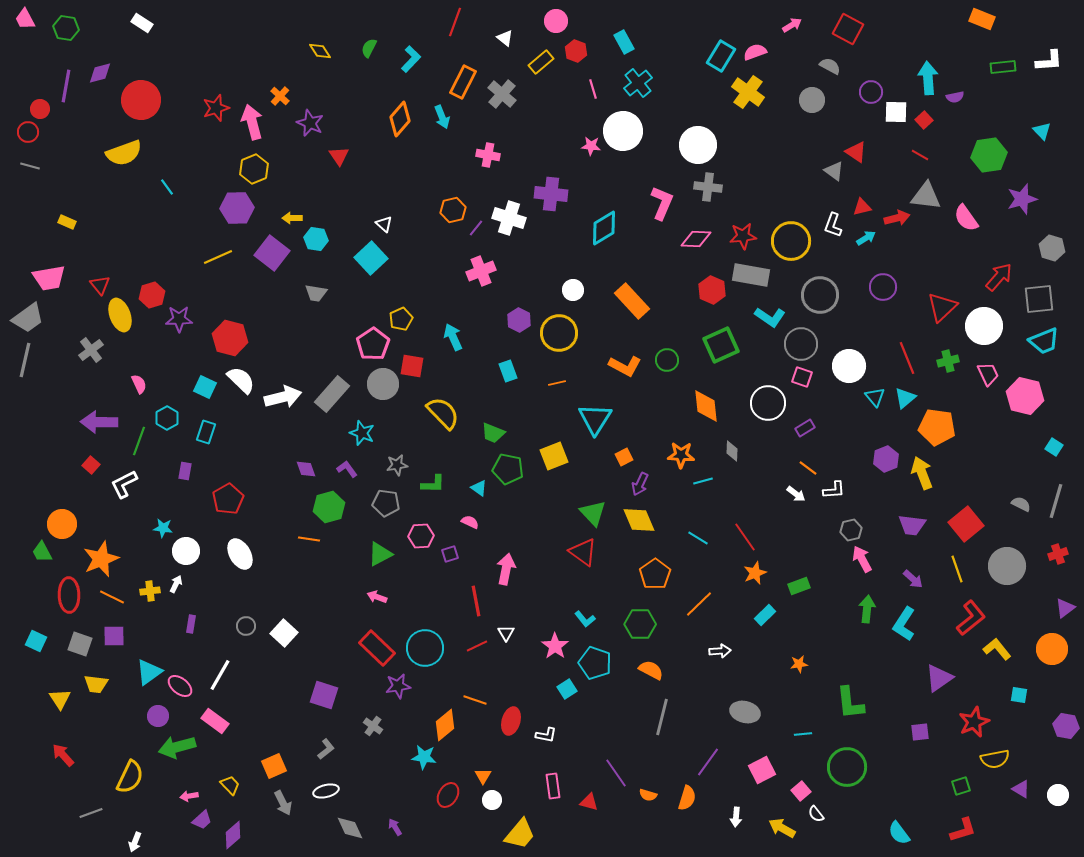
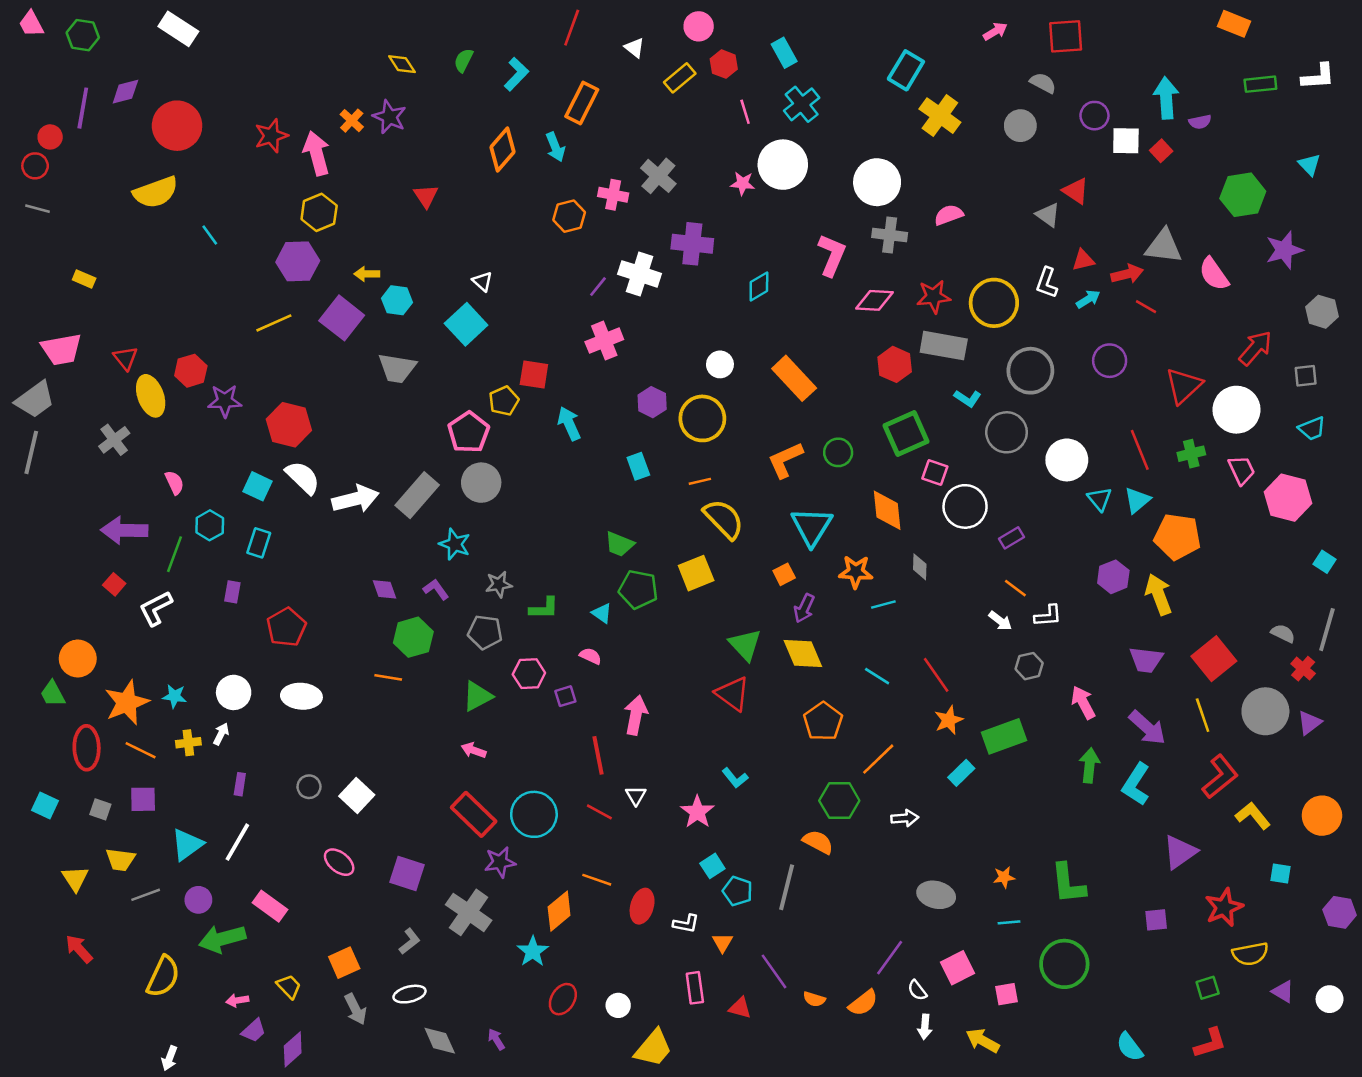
white rectangle: (142, 23) -> (178, 29), size x1.4
red square: (848, 29) -> (1066, 36), turned -32
pink semicircle: (755, 52) -> (949, 215), moved
gray cross: (502, 94) -> (658, 176), moved
purple star: (310, 123) -> (389, 117), moved
red line: (920, 155) -> (1146, 307), moved
orange hexagon: (453, 210) -> (569, 216), moved
cyan diamond: (604, 228) -> (759, 287), size x0.7
gray trapezoid: (316, 293) -> (397, 368), size x1.4
gray square: (1039, 299) -> (1306, 376), size x0.6
cyan L-shape: (770, 317) -> (968, 398), size x0.7
cyan trapezoid: (1044, 341) -> (1312, 429), size x0.7
red square: (412, 366) -> (534, 374), moved
orange L-shape: (625, 366) -> (785, 460), turned 128
pink square: (802, 377) -> (935, 473), moved
yellow semicircle: (443, 413) -> (724, 519), moved
cyan triangle: (595, 419) -> (812, 527), moved
cyan star: (163, 528) -> (175, 696), moved
gray hexagon: (851, 530) -> (1029, 666), moved
white ellipse: (240, 554) -> (301, 696), turned -56
red cross: (1058, 554) -> (1303, 669), moved, turned -30
purple arrow: (913, 579) -> (1147, 728), size x1.5
green rectangle: (799, 586) -> (1004, 736), size x1.6
purple triangle: (1065, 608) -> (1309, 723), moved
green hexagon: (640, 624) -> (839, 801), moved
gray square: (80, 644) -> (100, 809), size x0.7
red line: (477, 646) -> (599, 812), turned 55
cyan pentagon: (595, 663) -> (738, 891), moved, size x0.7
orange star: (799, 664) -> (1004, 877), moved
white line: (220, 675) -> (237, 842), moved
pink ellipse: (180, 686) -> (339, 862), moved
gray line: (662, 717) -> (787, 887), moved
gray cross: (373, 726) -> (469, 912), size x1.8
cyan star: (424, 757) -> (533, 951), turned 30
orange triangle: (483, 776) -> (722, 943), moved
pink square: (801, 791) -> (1007, 994), turned 30
orange semicircle: (687, 798) -> (863, 1003), turned 35
gray line: (91, 813) -> (146, 895), moved
white semicircle: (816, 814) -> (917, 990), moved

